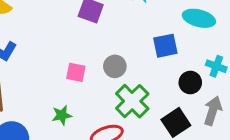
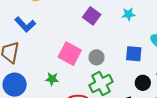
pink square: (76, 72) -> (70, 54), size x1.6

